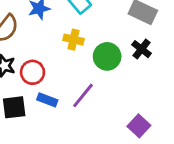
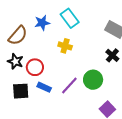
green circle: (107, 56) -> (93, 80), moved

